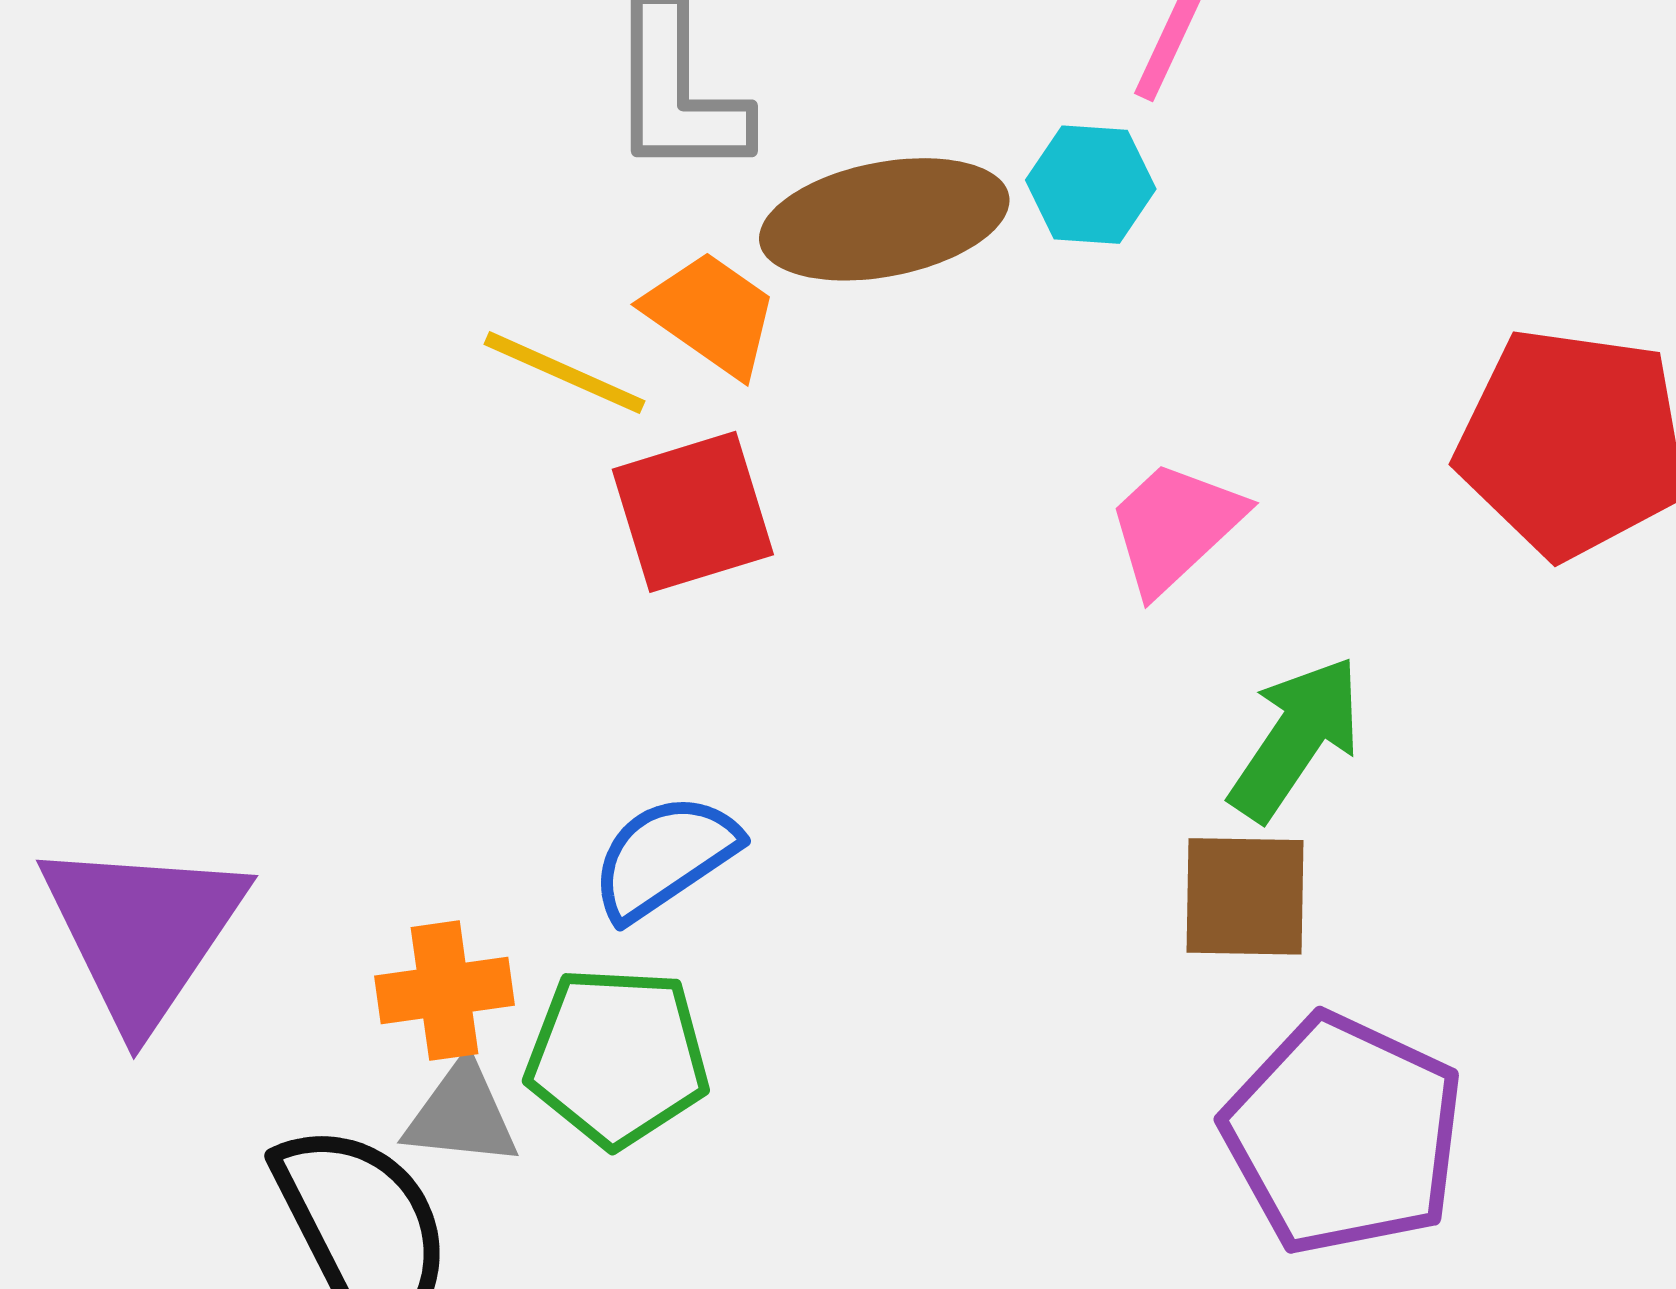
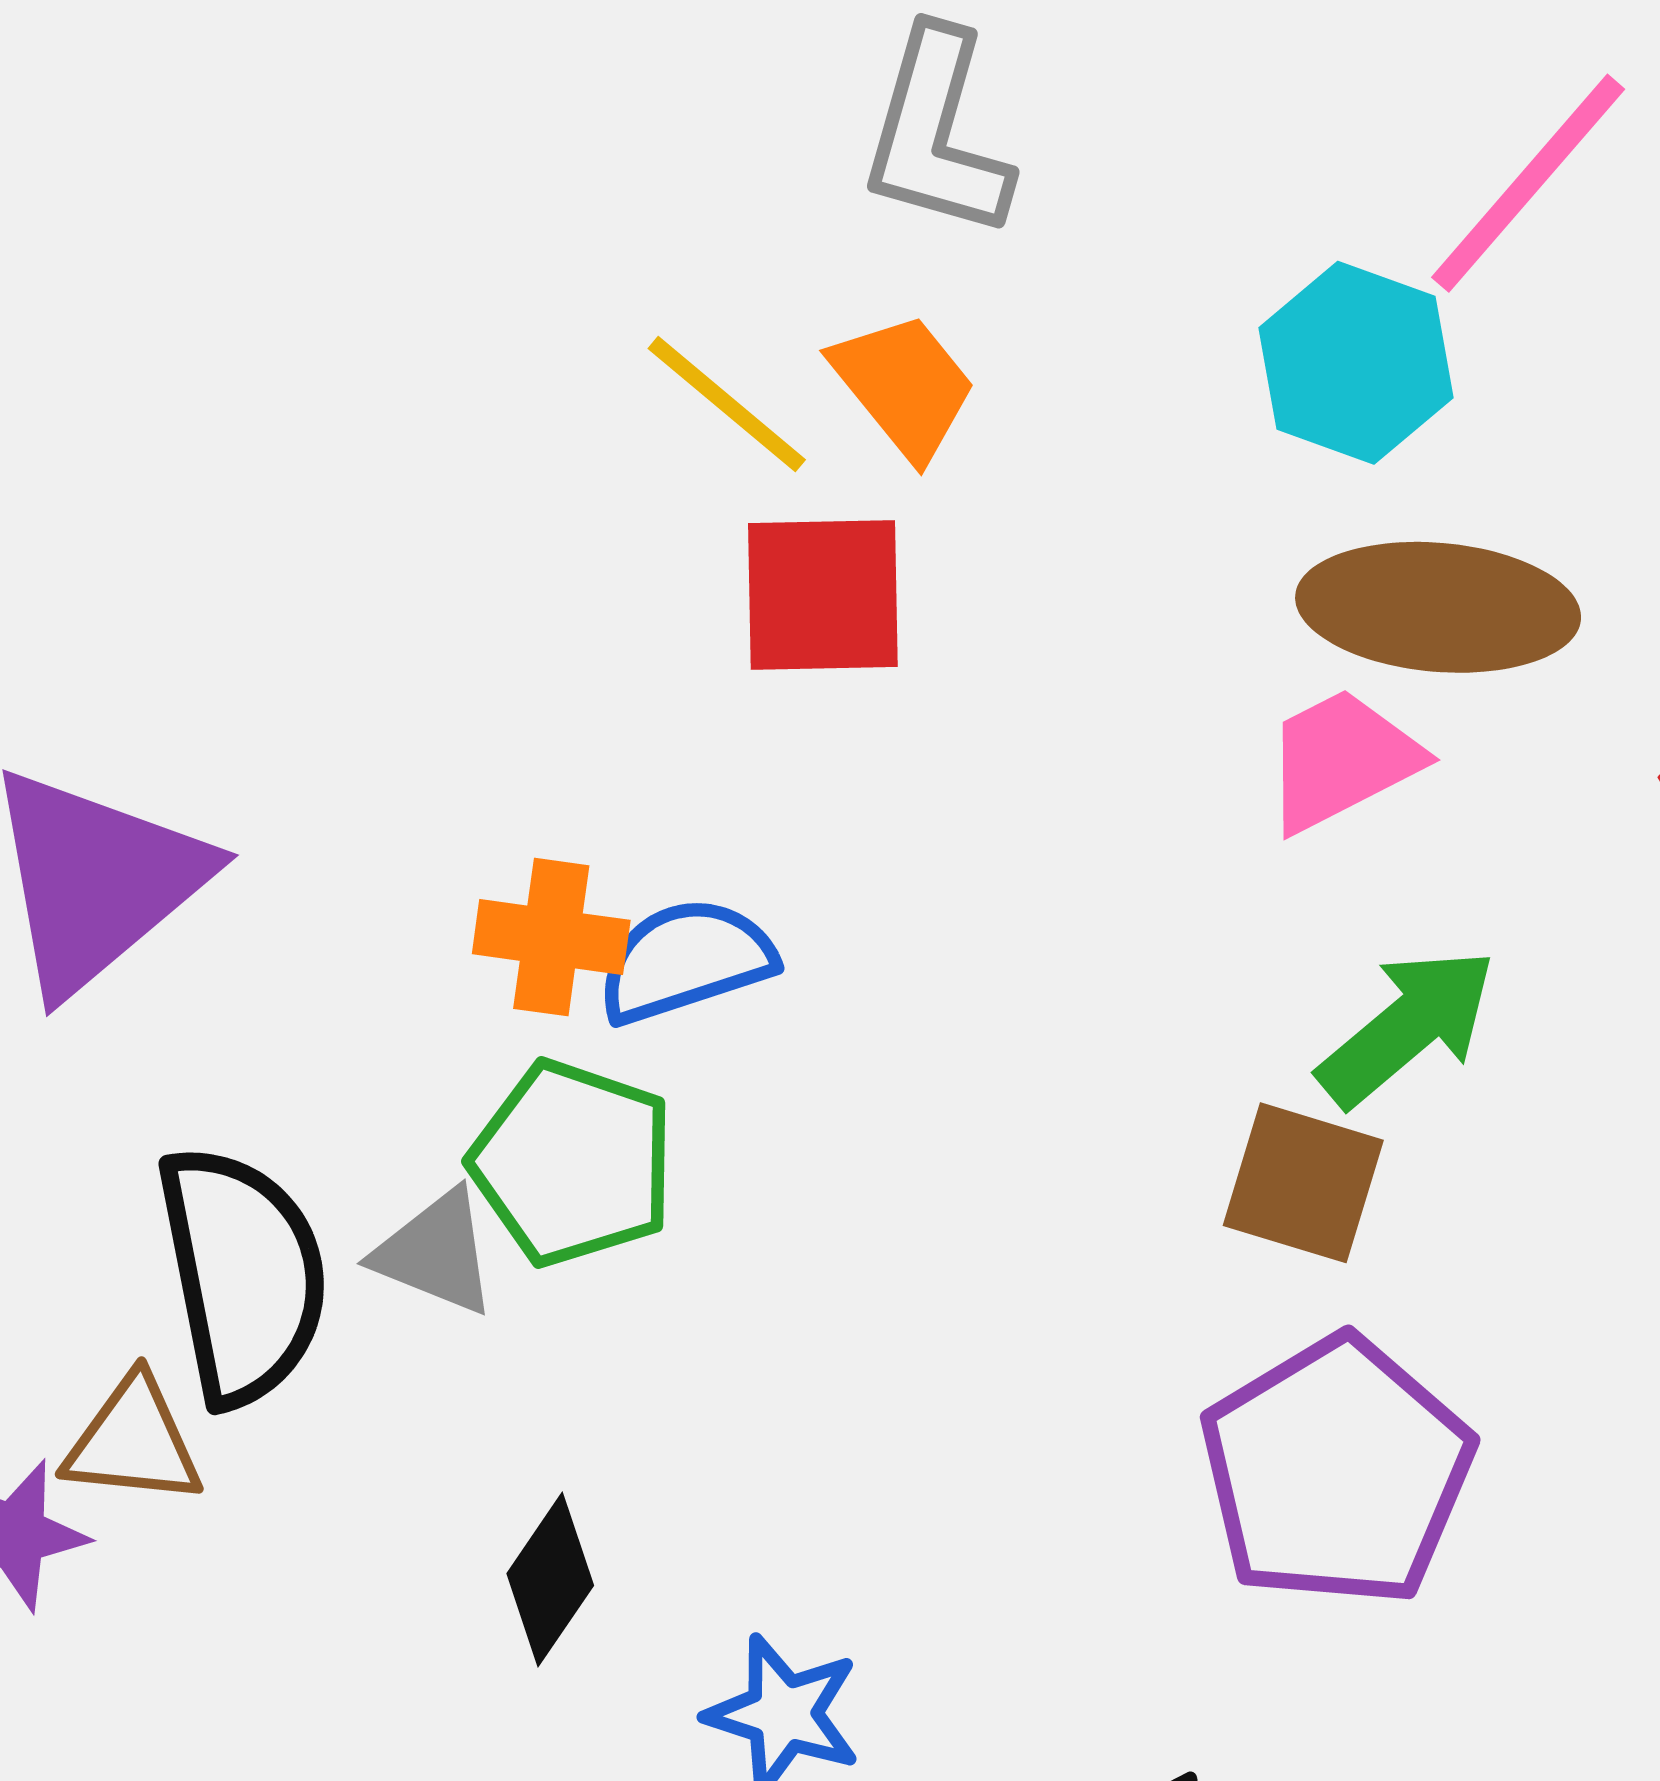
cyan hexagon: (1091, 185) -> (1356, 363), size x1.4
brown ellipse: (884, 219) -> (1438, 607), moved
orange cross: (444, 991) -> (551, 937), moved
gray triangle: (462, 1114) -> (435, 1252), moved

